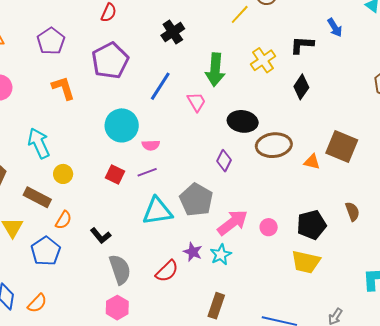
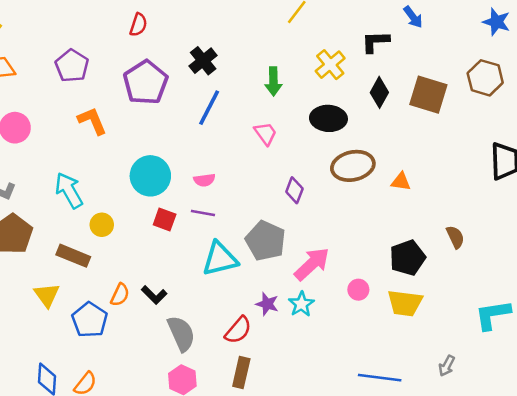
black cross: (173, 32) -> (203, 61), moved
green arrow: (215, 70) -> (273, 81), size x0.7
pink trapezoid: (196, 102) -> (265, 133), moved
black ellipse: (243, 121) -> (328, 118), moved
cyan circle: (122, 125) -> (150, 176), moved
brown square: (342, 147) -> (428, 95), moved
purple line: (147, 172) -> (203, 213), turned 36
orange semicircle: (63, 220) -> (120, 295), moved
pink circle: (269, 227) -> (358, 290), moved
brown rectangle: (216, 306) -> (241, 372), moved

